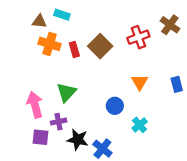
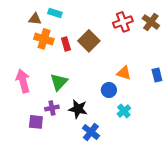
red cross: (138, 37) -> (123, 22), moved
orange triangle: (140, 82) -> (124, 73), turned -42
pink arrow: (35, 105) -> (23, 81), moved
blue circle: (115, 106) -> (109, 90), moved
black star: (78, 140) -> (78, 109), moved

